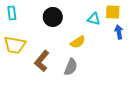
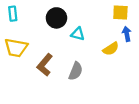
cyan triangle: (94, 19) -> (78, 34), moved
yellow semicircle: (78, 42) -> (111, 49), moved

